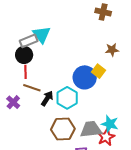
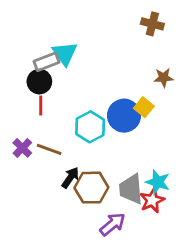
brown line: (32, 88) -> (49, 149), moved
black arrow: (47, 98) -> (70, 178), moved
cyan hexagon: (67, 98) -> (90, 127), moved
gray trapezoid: (91, 129) -> (131, 189), turned -90

